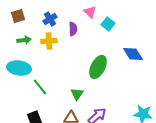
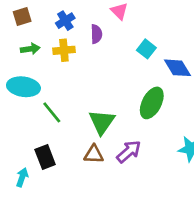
cyan square: (108, 24) -> (146, 49), moved
green ellipse: (98, 67) -> (152, 103), moved
green triangle: (77, 94) -> (102, 122), size x1.5

